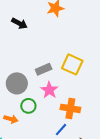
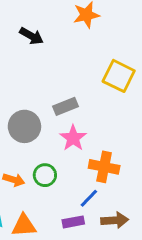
yellow square: (72, 64) -> (119, 76), moved
green circle: (28, 106) -> (45, 175), moved

